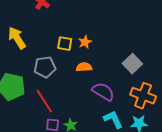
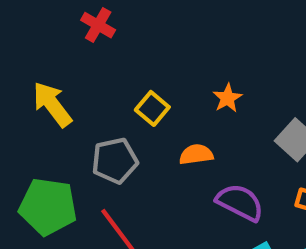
orange star: (85, 42) -> (227, 98), moved
yellow square: (65, 44) -> (152, 108), turned 35

